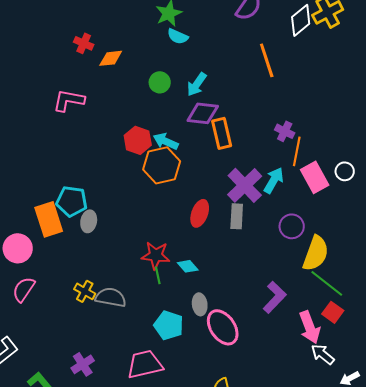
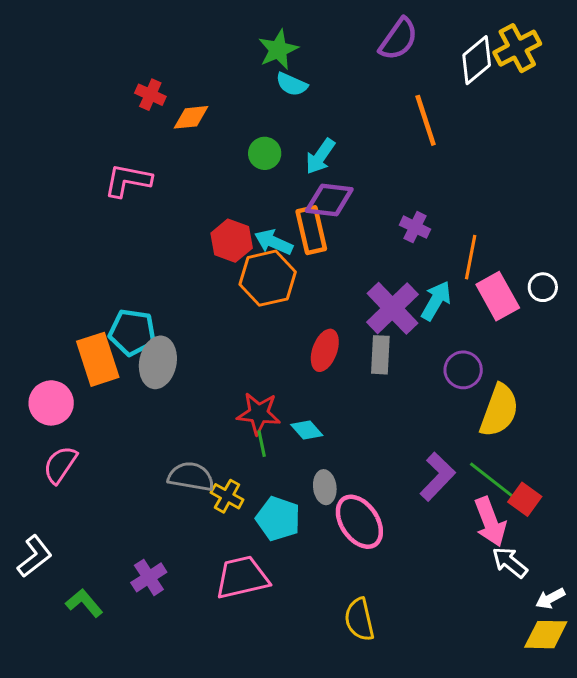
purple cross: (285, 131) -> (415, 227), moved
orange rectangle: (222, 133) -> (311, 230), moved
gray ellipse: (89, 221) -> (158, 362), size x1.5
green line: (327, 283) -> (493, 481), moved
yellow cross: (85, 291) -> (227, 496), moved

